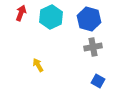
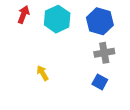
blue square: (98, 81) -> (100, 82), moved

